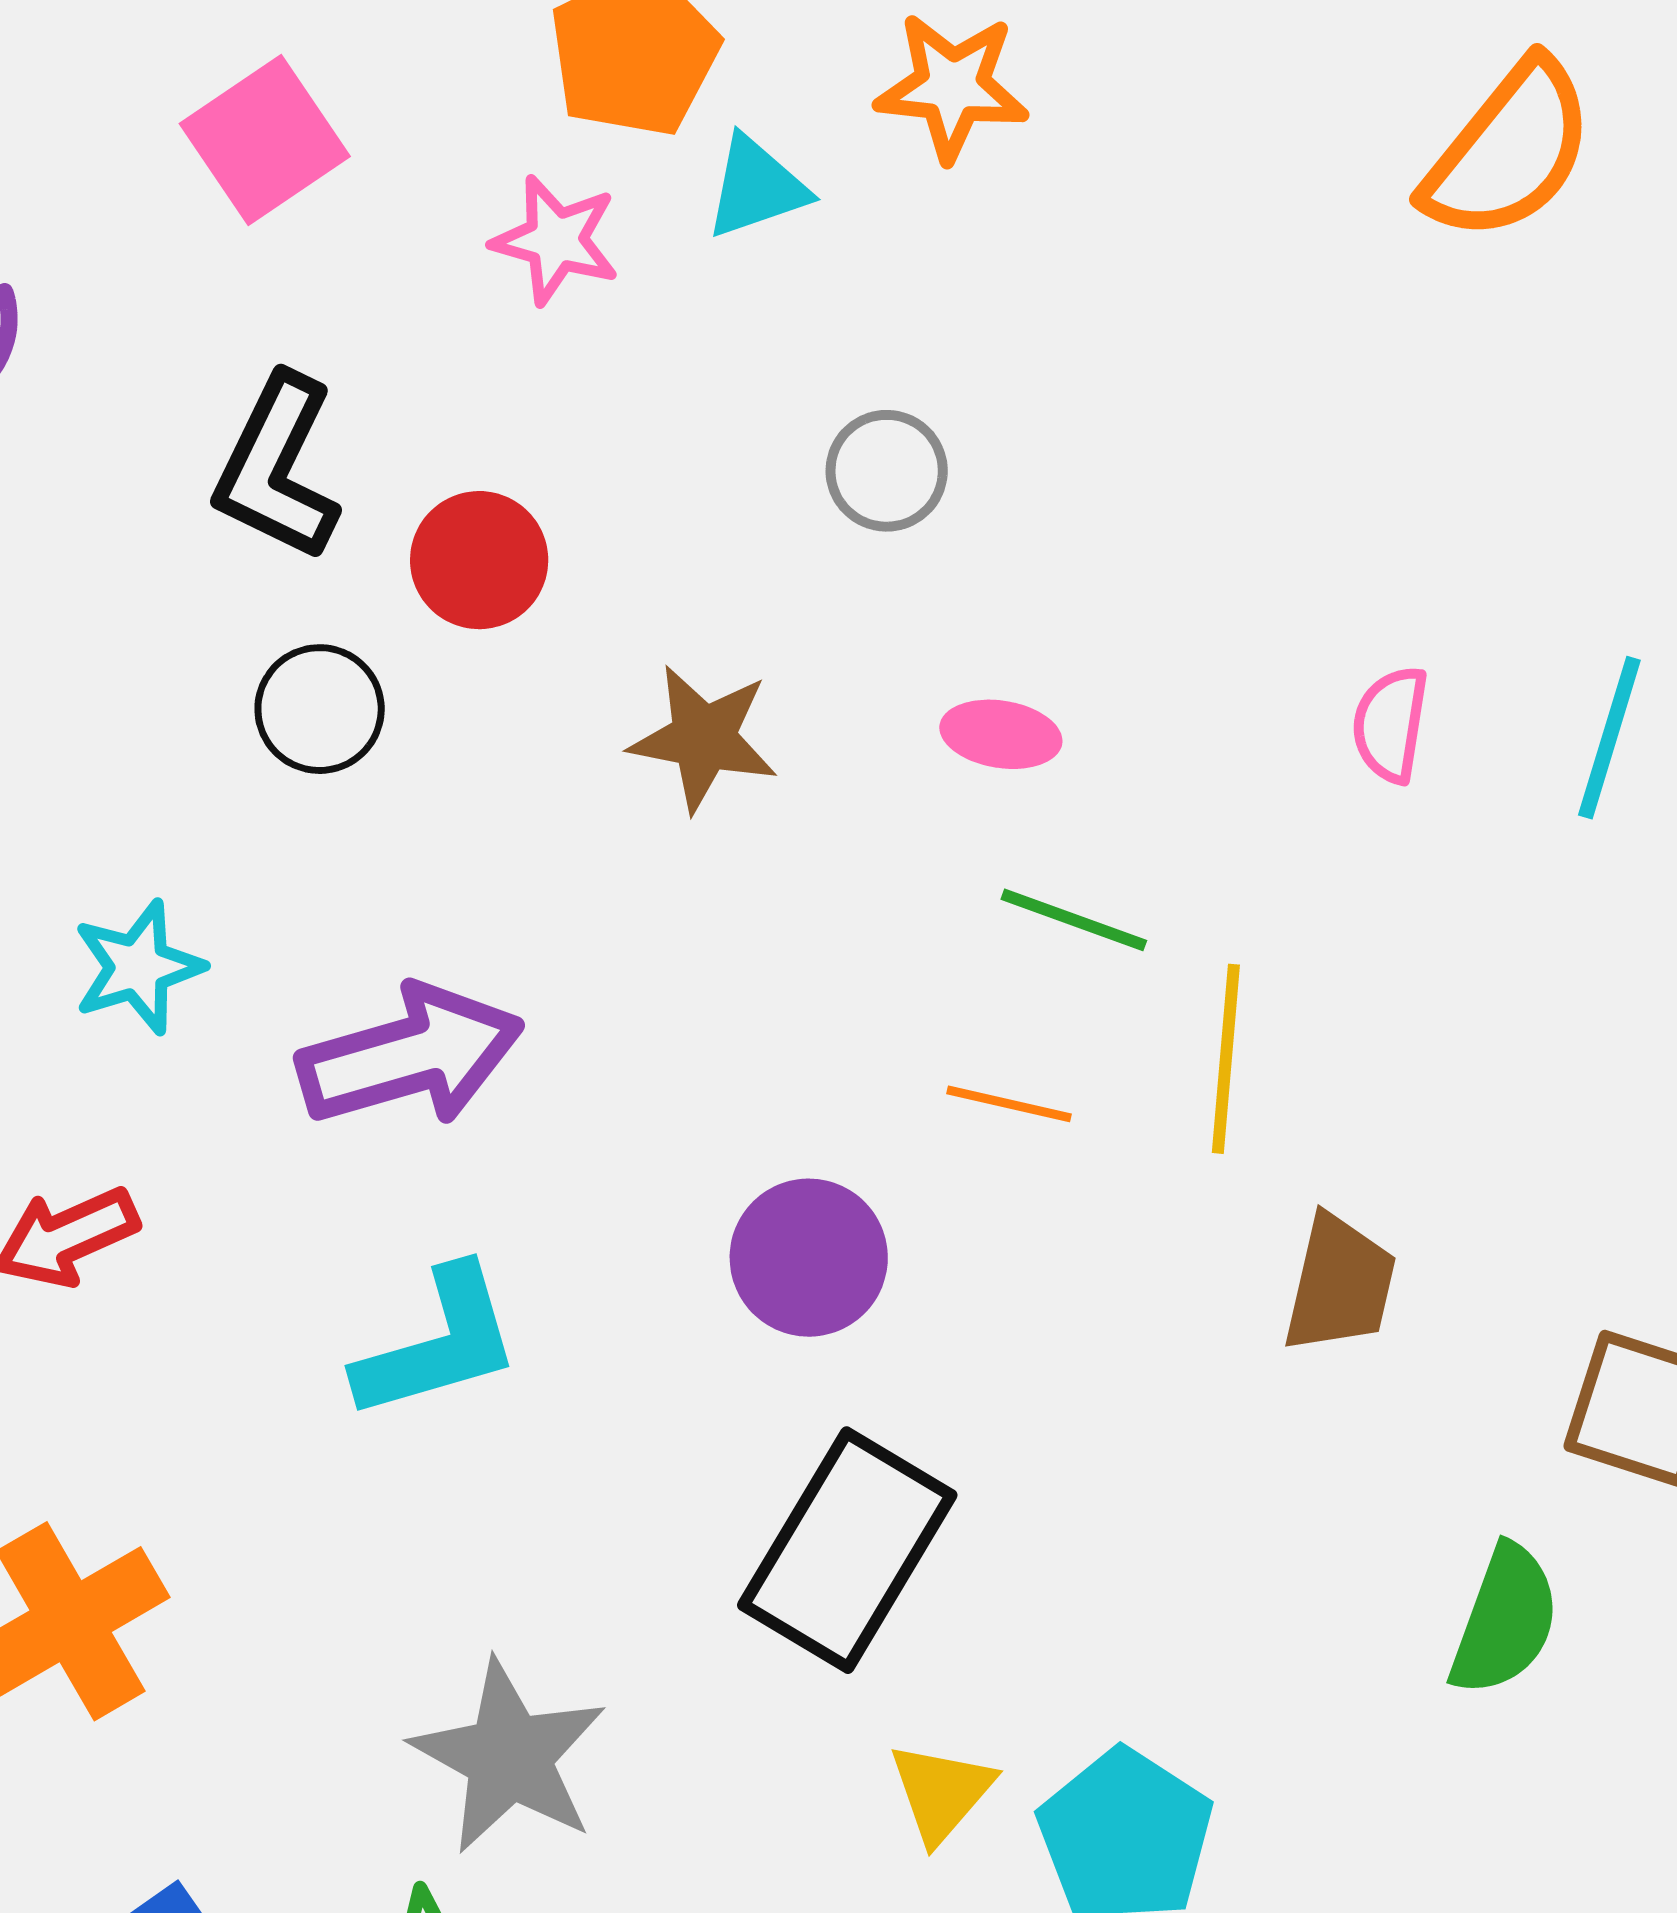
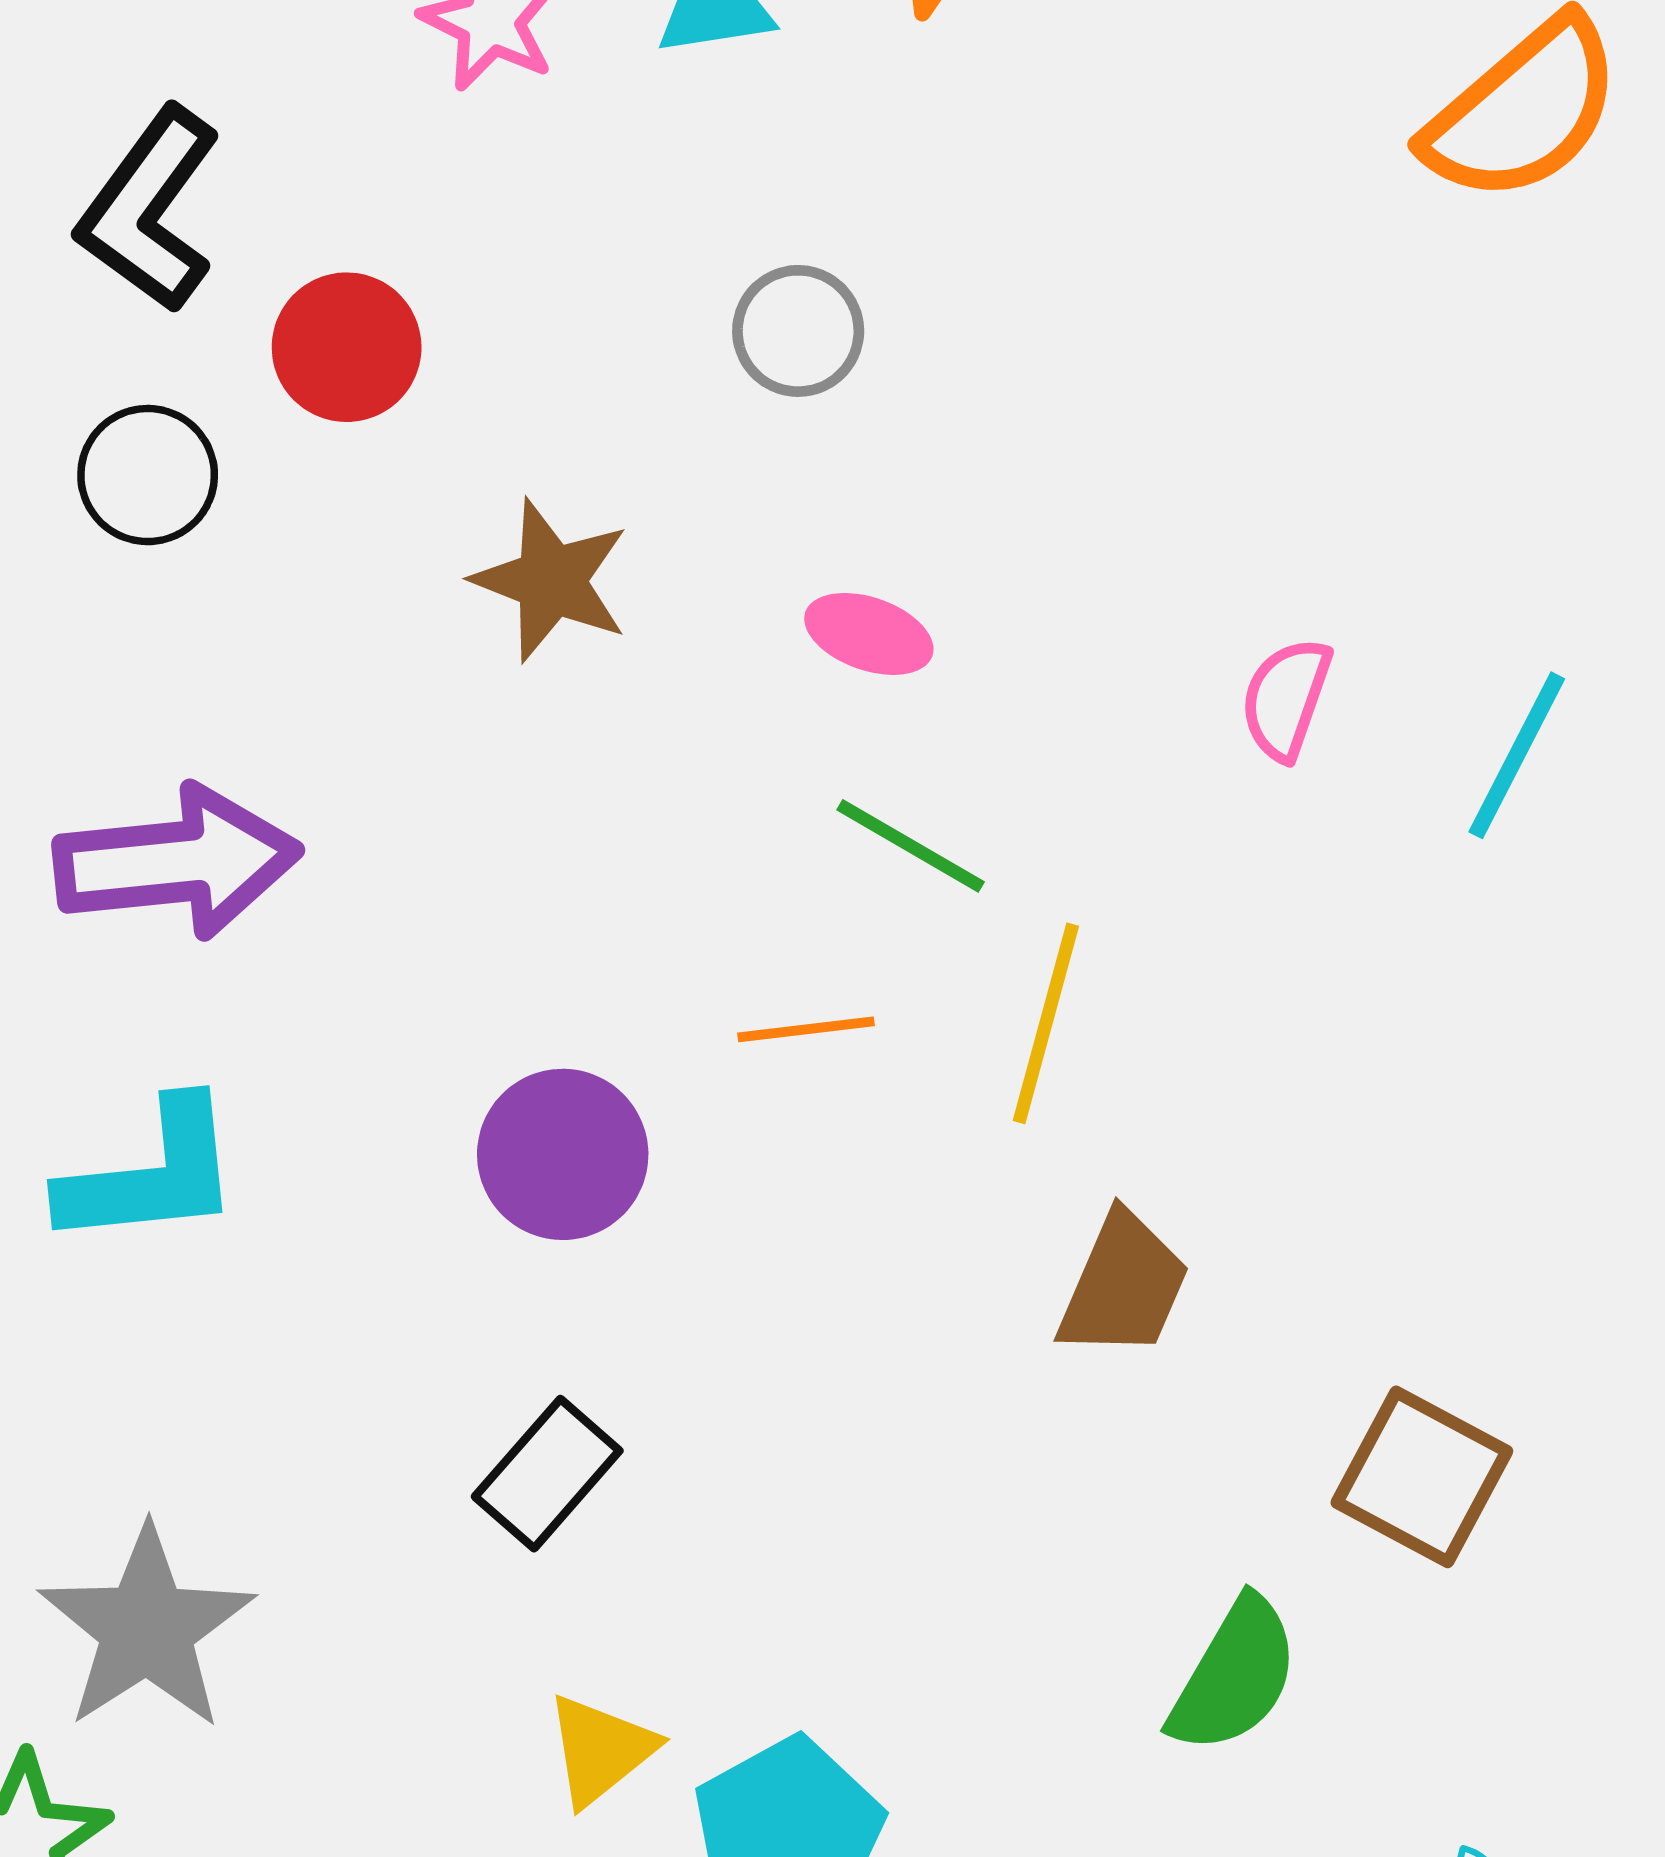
orange line: (1009, 1104) -> (806, 1029), turned -30
black rectangle: (847, 1550) -> (547, 1474), size x0.6

